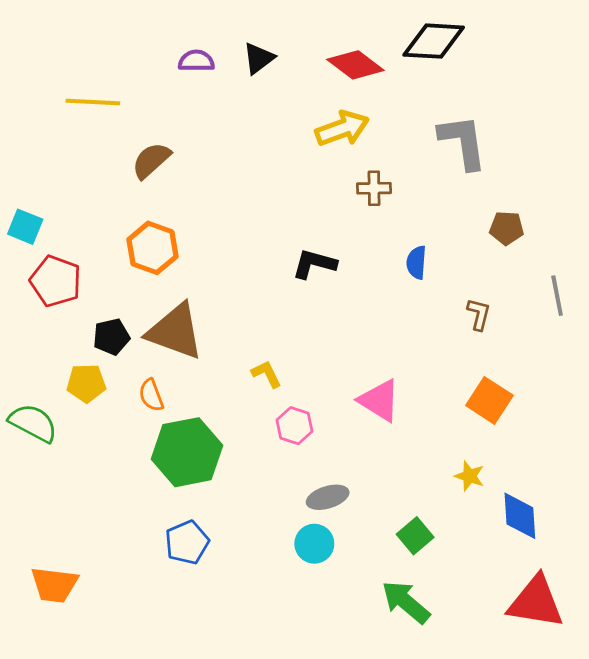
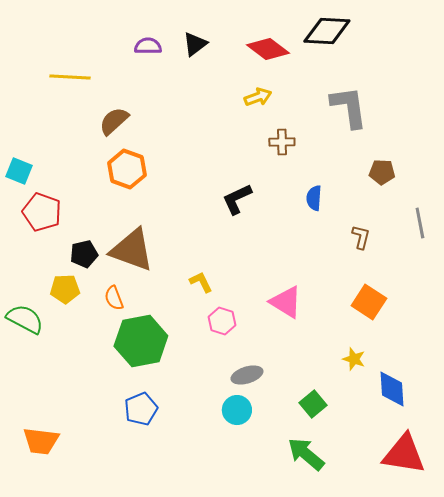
yellow arrow: (342, 129) -> (258, 97), size x0.7
orange hexagon: (153, 248) -> (127, 169), moved
black L-shape: (314, 264) -> (237, 199), turned -40

